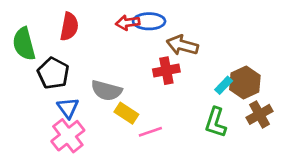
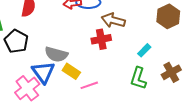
brown hexagon: (245, 83) -> (168, 16), moved
blue triangle: (68, 108) -> (43, 72), moved, size x1.4

